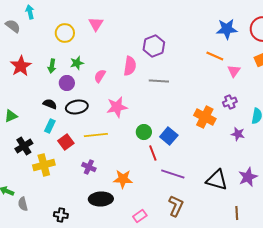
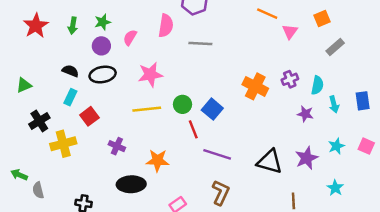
purple circle: (67, 83) -> (101, 46), moved
purple cross: (230, 102) -> (290, 79), moved
purple star: (238, 134) -> (305, 114), moved
yellow line: (96, 135) -> (147, 109), moved

